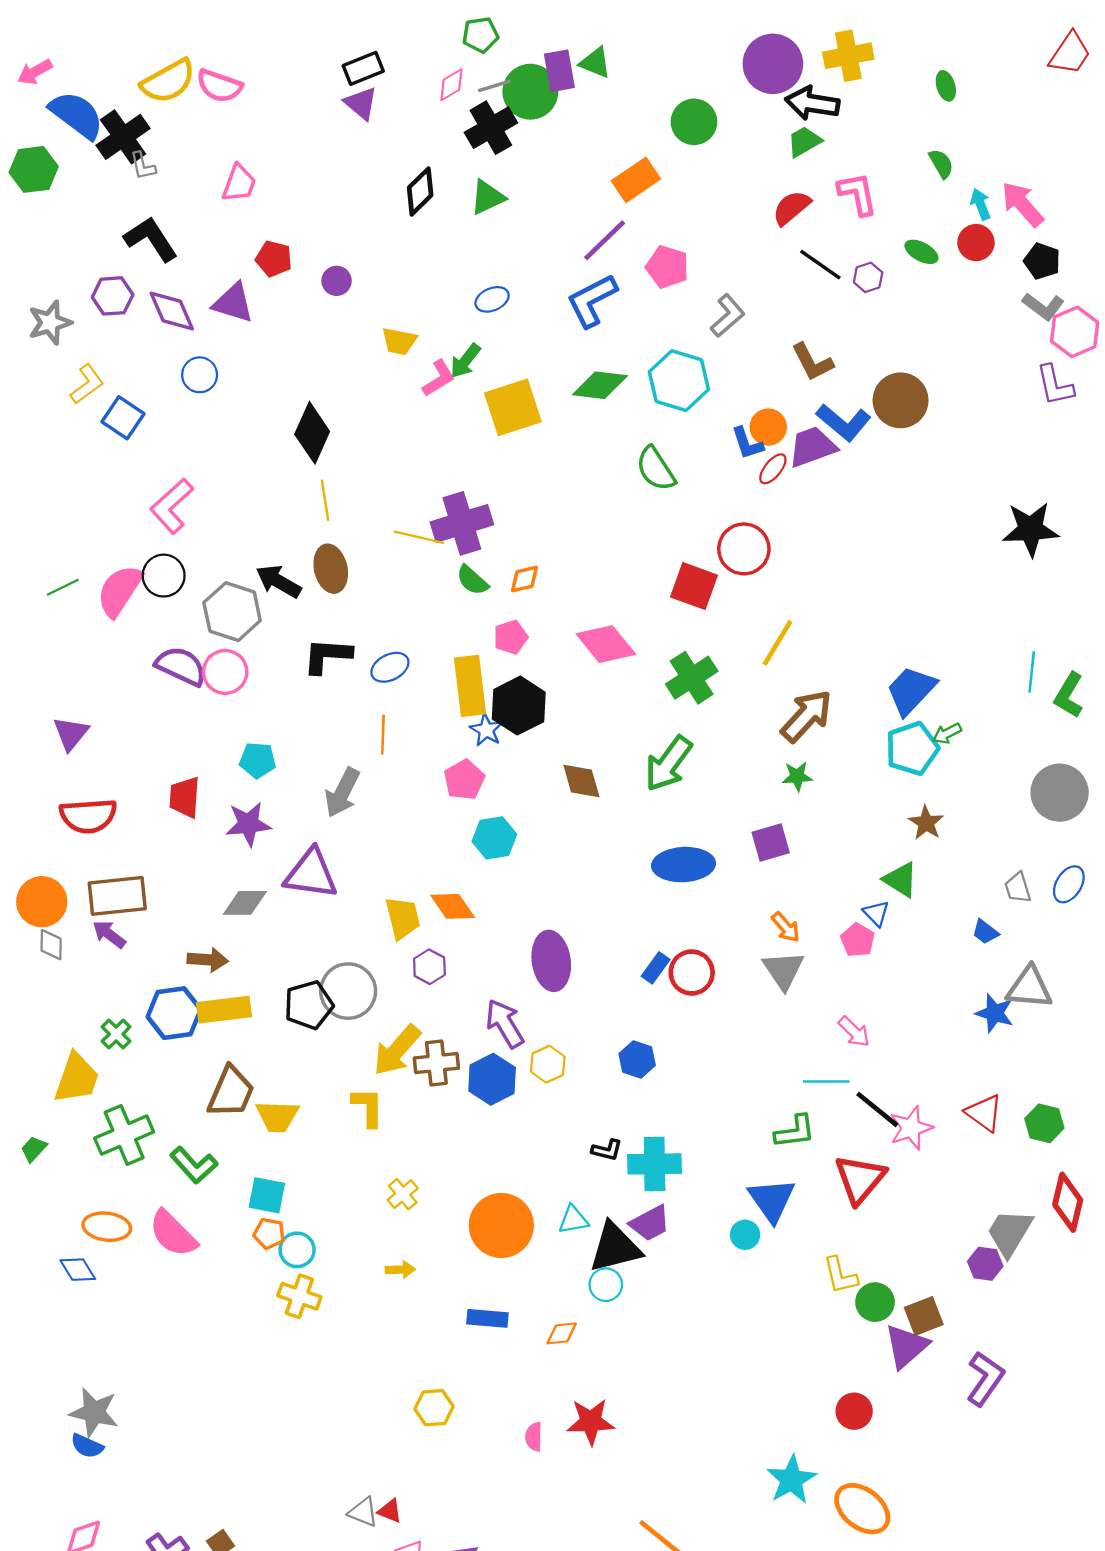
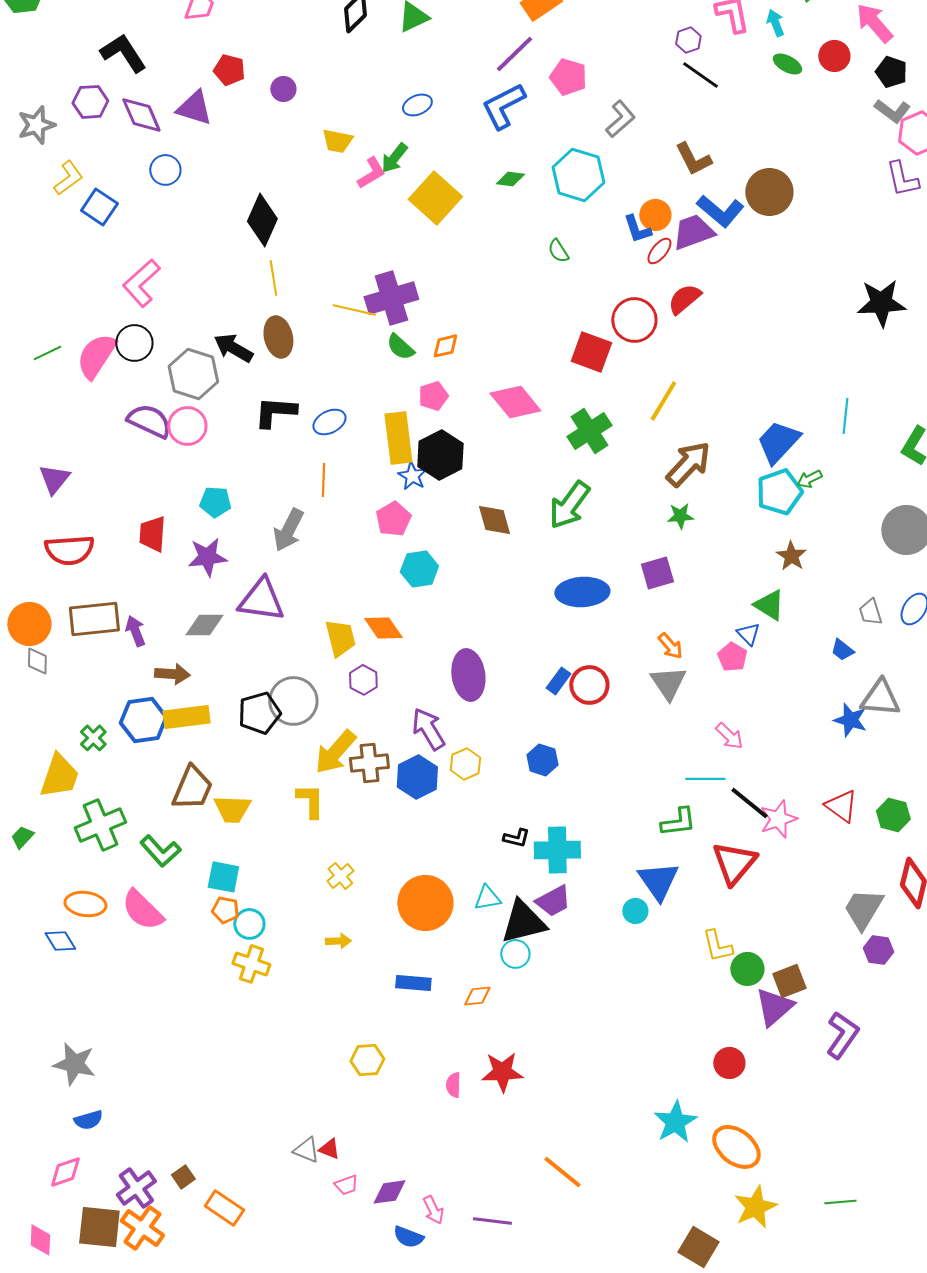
cyan arrow: (981, 204) -> (775, 23), moved
red semicircle: (791, 208) -> (684, 299), moved
purple hexagon: (868, 277) -> (688, 40), moved
green diamond: (600, 385) -> (510, 179), size x0.6
yellow square: (513, 407) -> (435, 198), turned -30
green semicircle: (656, 469) -> (558, 251), size x0.6
cyan line: (1032, 672) -> (845, 416), moved
purple arrow: (109, 934) -> (135, 631), moved, turned 32
purple hexagon: (985, 1264) -> (878, 950), moved
blue semicircle: (87, 1446) -> (88, 1120), moved, turned -40

